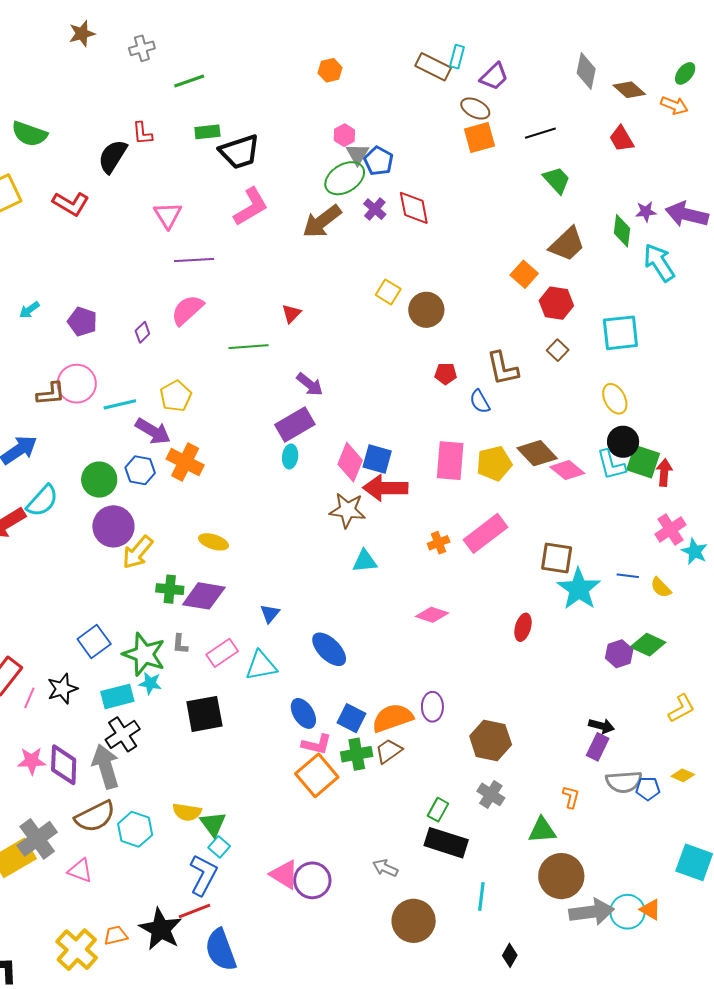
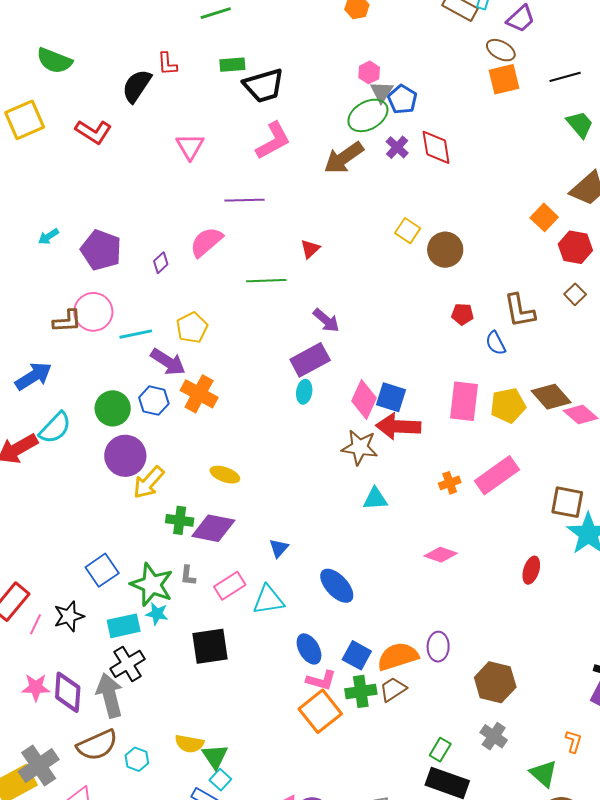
purple line: (194, 260) -> (245, 200), moved
purple pentagon: (82, 322) -> (101, 250), size x1.4
cyan hexagon: (135, 829) -> (137, 759), size x0.7
green triangle: (542, 830) -> (544, 774), turned 44

